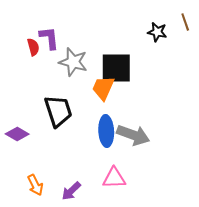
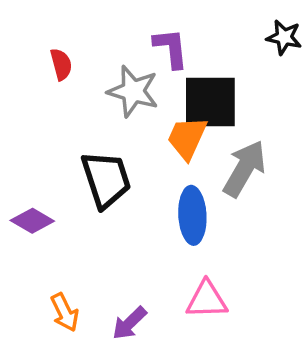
purple L-shape: (49, 38) -> (171, 48), moved
gray arrow: (133, 135) -> (245, 169), moved, turned -80

